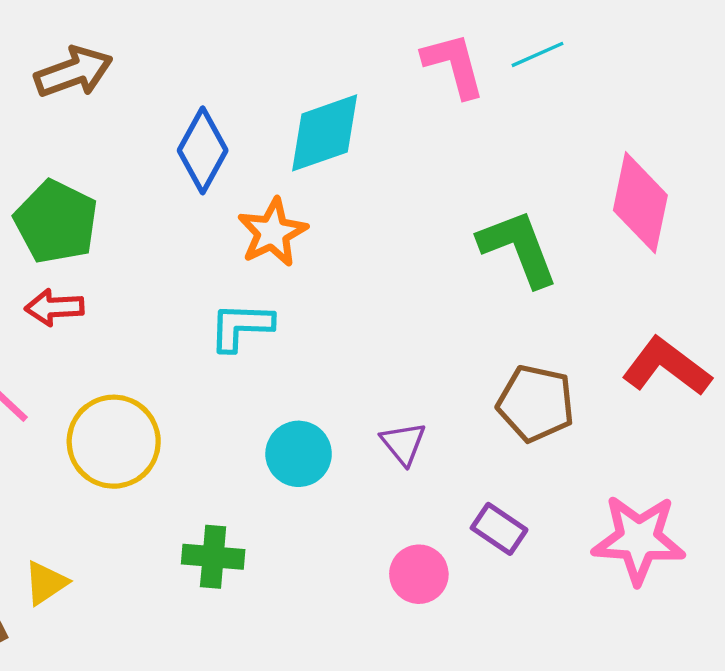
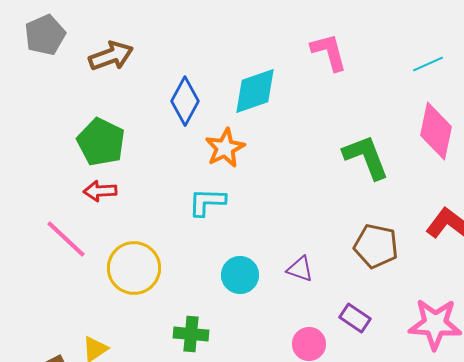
cyan line: (537, 54) -> (428, 64), moved
purple triangle: (403, 443) -> (300, 269), turned -32

